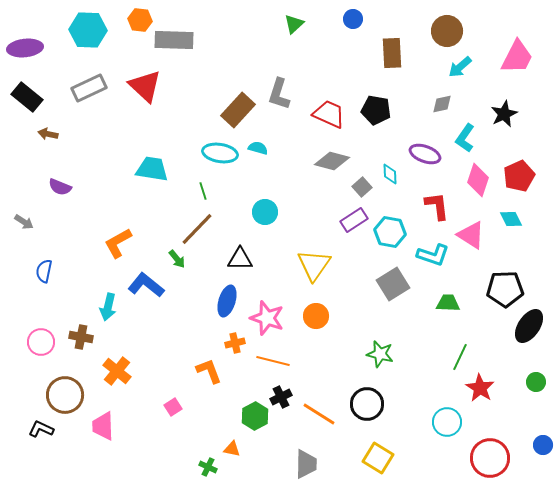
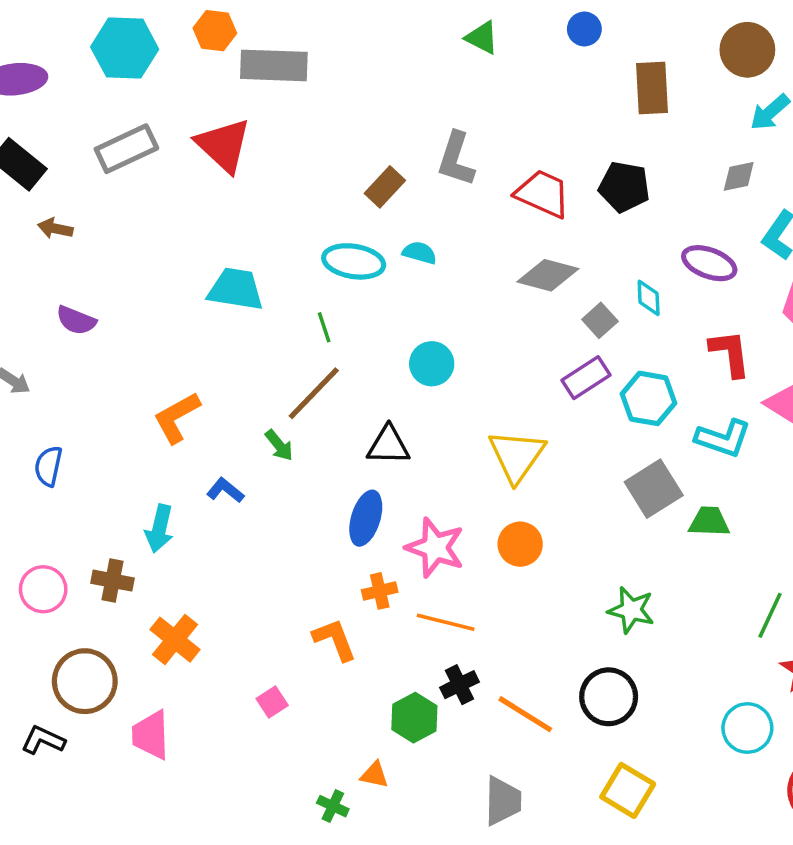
green triangle: (294, 24) -> (482, 38), turned -50
brown rectangle: (238, 110) -> (385, 187), size x0.7
blue L-shape: (146, 285) -> (225, 490), size x0.6
green trapezoid: (448, 303) -> (709, 522), moved

